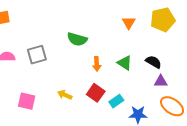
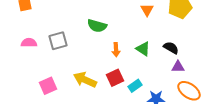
red square: (96, 93) -> (115, 78), turned 30
yellow arrow: (65, 95) -> (85, 80), size x1.6
pink square: (27, 101) -> (48, 86), turned -36

